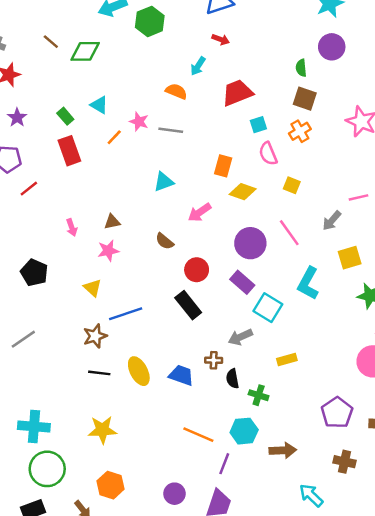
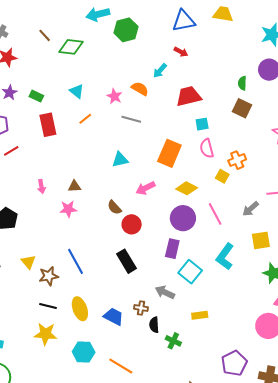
green rectangle: (65, 116) -> (36, 96), moved, turned -32
pink star: (139, 122) -> (114, 96), moved
orange cross: (300, 131) -> (237, 160), moved
orange rectangle: (223, 166) -> (169, 153), size x1.5
yellow diamond: (243, 192) -> (187, 188), moved
red circle: (197, 270) -> (132, 224), moved
purple rectangle: (242, 282) -> (172, 249), turned 54
yellow triangle: (93, 288) -> (28, 262), moved
blue line: (126, 314) -> (75, 261), turned 72
gray arrow: (240, 337) -> (165, 292), turned 42
yellow star: (102, 430) -> (45, 334), moved
cyan hexagon: (244, 431) -> (84, 352), moved

